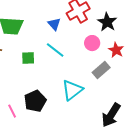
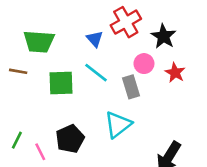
green square: (28, 58) -> (61, 83), size x1.5
gray rectangle: (101, 70) -> (131, 87), moved, turned -66

